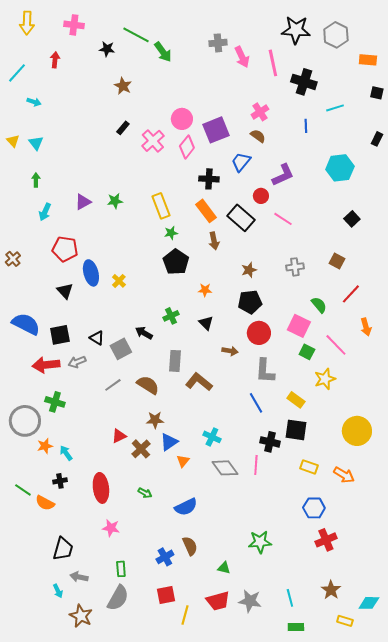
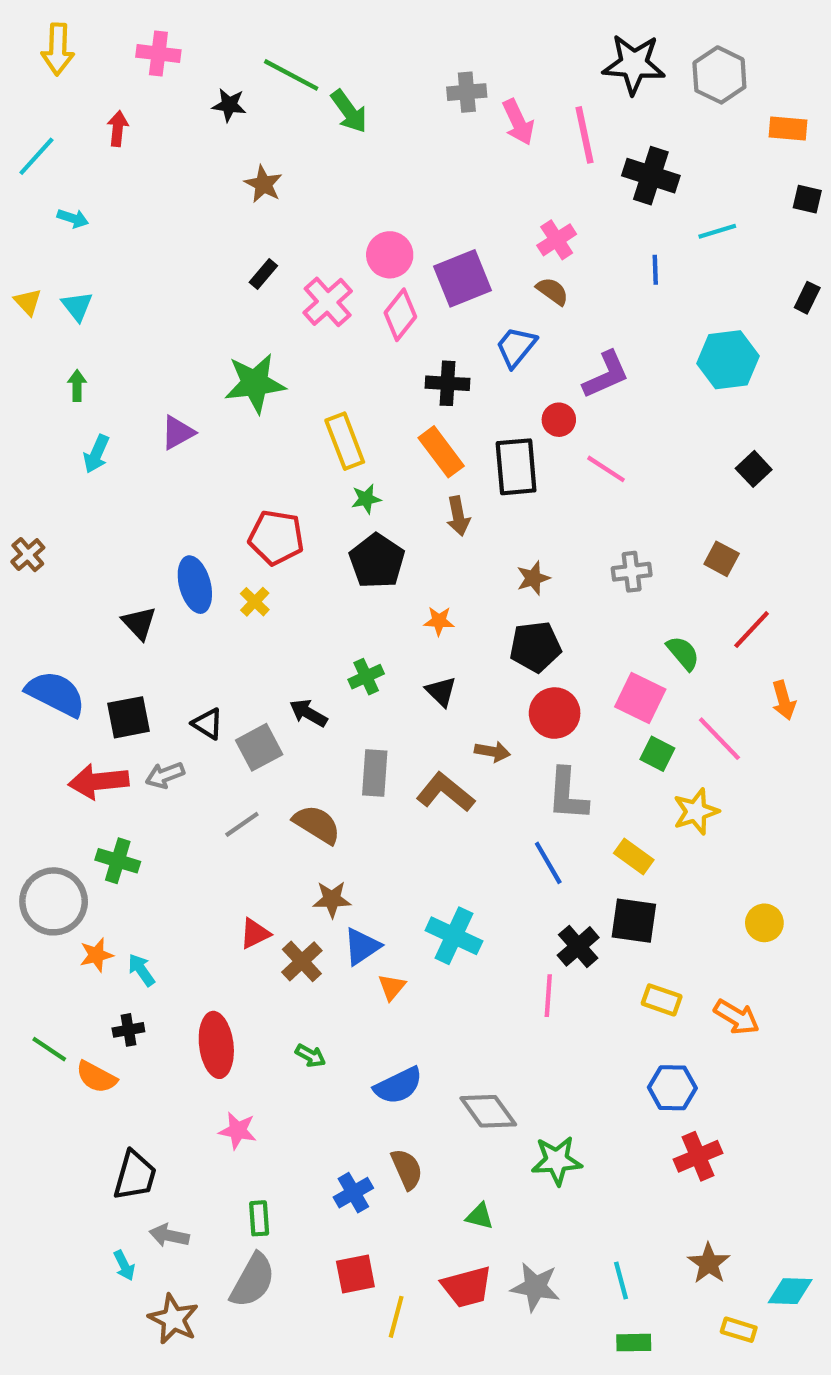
green star: (115, 201) -> (255, 383), moved, size x1.8
black rectangle: (241, 218) -> (516, 467), turned 44
red pentagon: (65, 249) -> (276, 537), moved
brown L-shape: (199, 382) -> (445, 792), moved
yellow circle: (357, 431) -> (764, 923), size x0.6
cyan cross: (212, 437) -> (454, 936), size x1.4
black cross: (270, 442) -> (578, 946), turned 36
gray diamond: (225, 468) -> (488, 1111), moved

